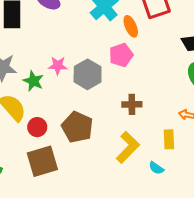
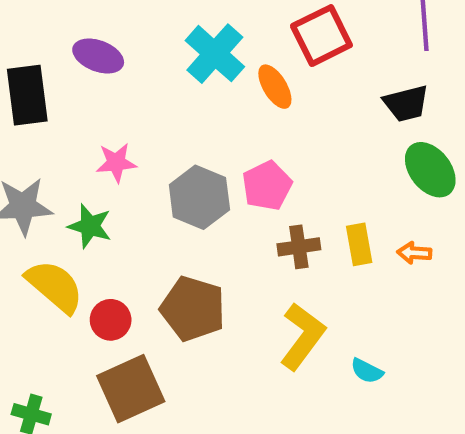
pink pentagon: (121, 55) -> (267, 186), moved
pink star: (58, 66) -> (116, 163), moved
yellow rectangle: (169, 139) -> (359, 244), moved

